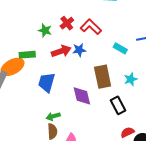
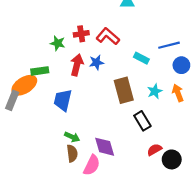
red cross: (67, 23) -> (81, 34), turned 32
red arrow: (61, 51) -> (77, 65), turned -54
purple diamond: (82, 96) -> (105, 147), moved
green arrow: (53, 116) -> (72, 137), turned -136

